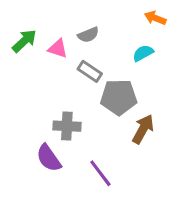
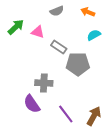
orange arrow: (155, 18) -> (88, 12), moved
gray semicircle: (88, 35) -> (57, 11), moved
brown arrow: (143, 129) -> (94, 116), moved

